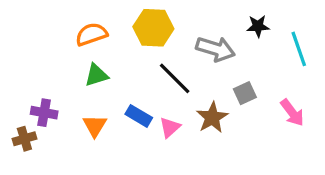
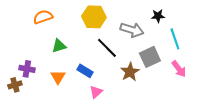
orange semicircle: (91, 34) -> (43, 17), moved
cyan line: (299, 49) -> (175, 39), moved
gray square: (245, 93) -> (150, 57), size x1.5
pink triangle: (170, 127) -> (96, 92), moved

